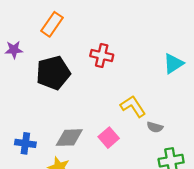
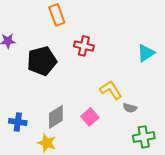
orange rectangle: (52, 24) -> (57, 15), moved, turned -55
gray diamond: (69, 138) -> (56, 117), turned -30

